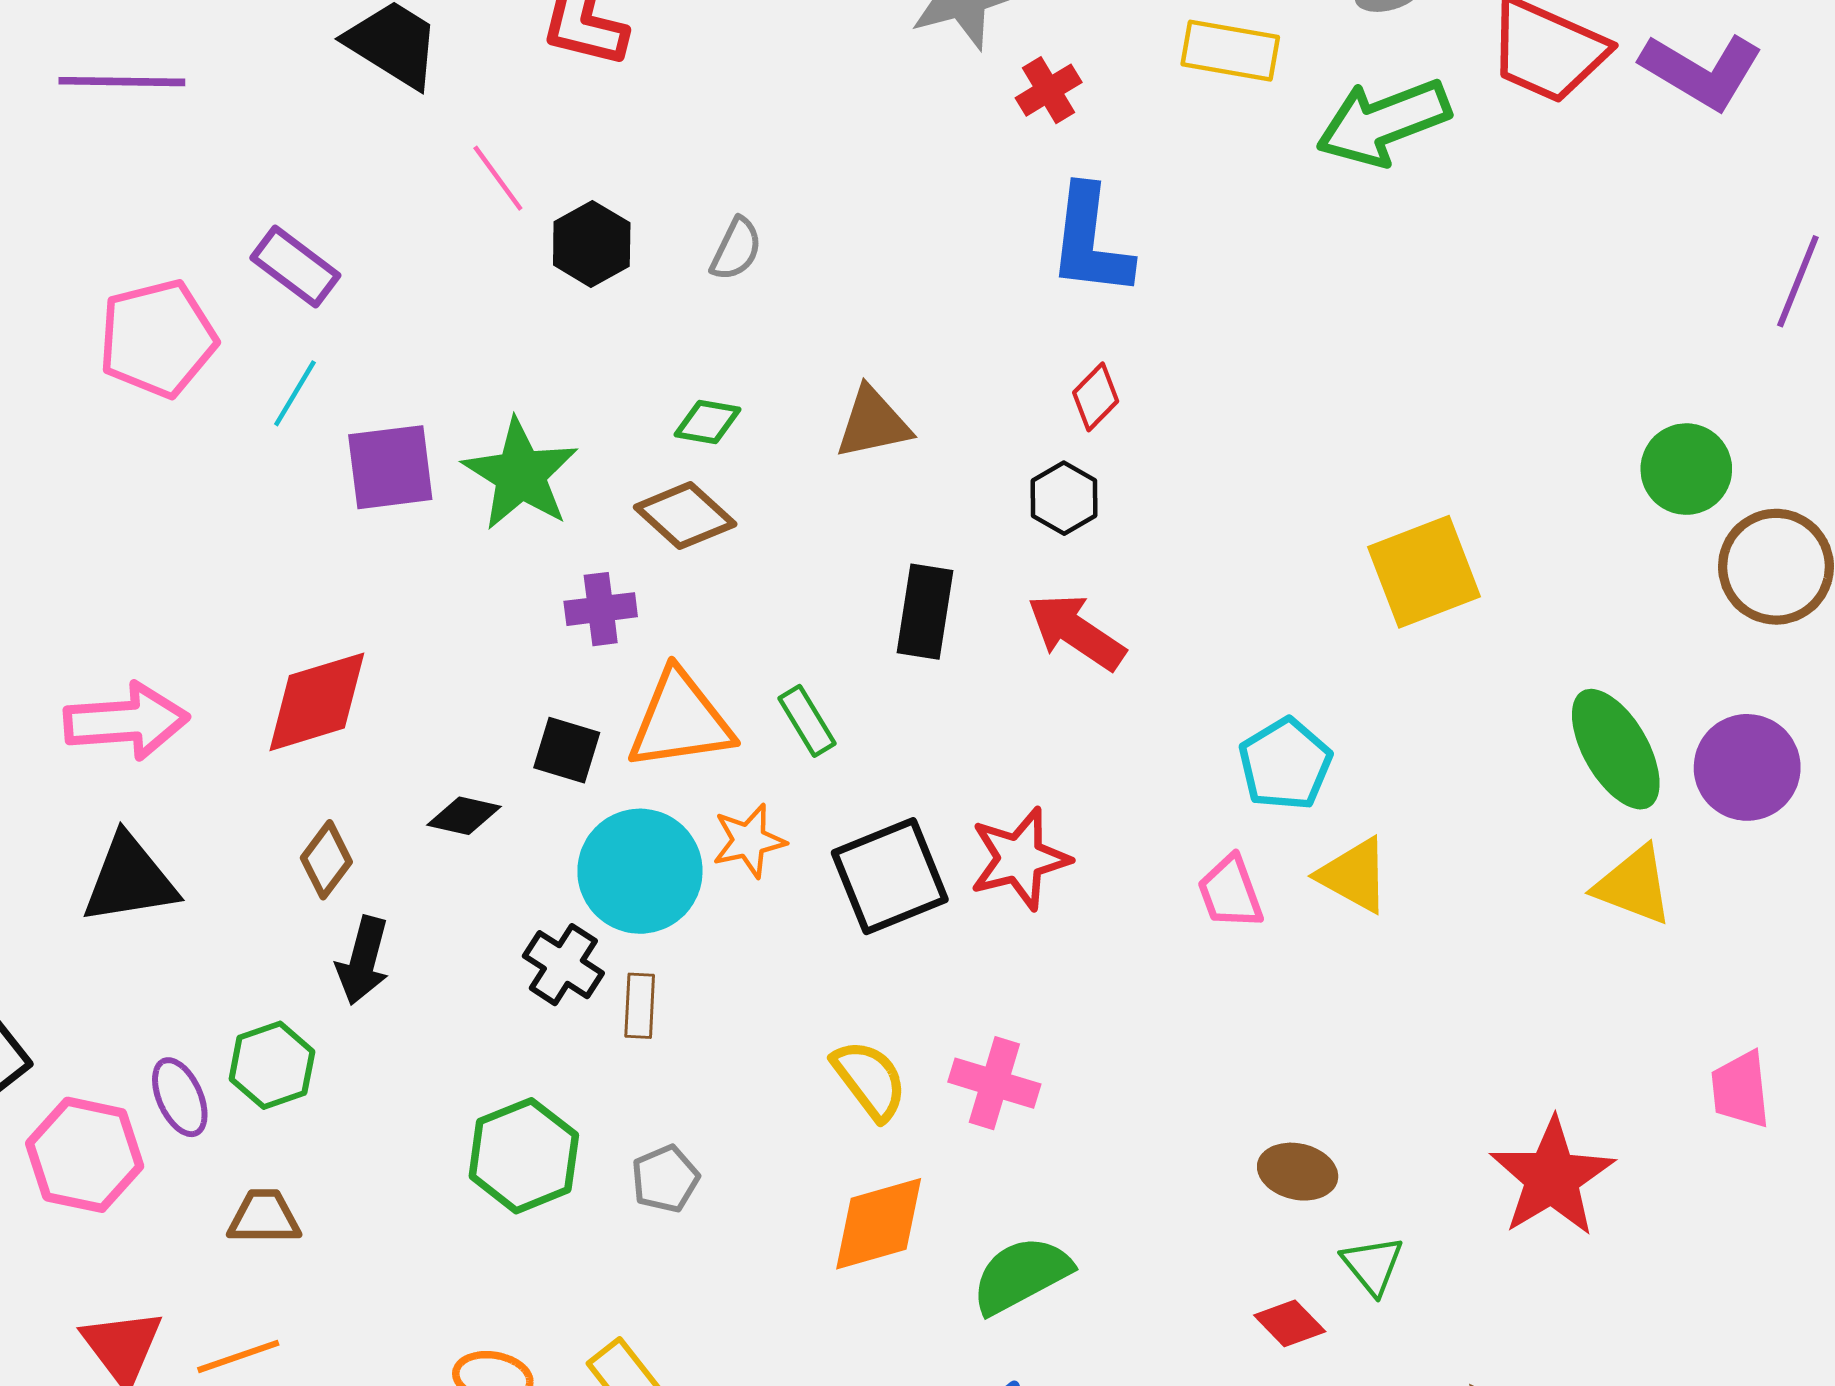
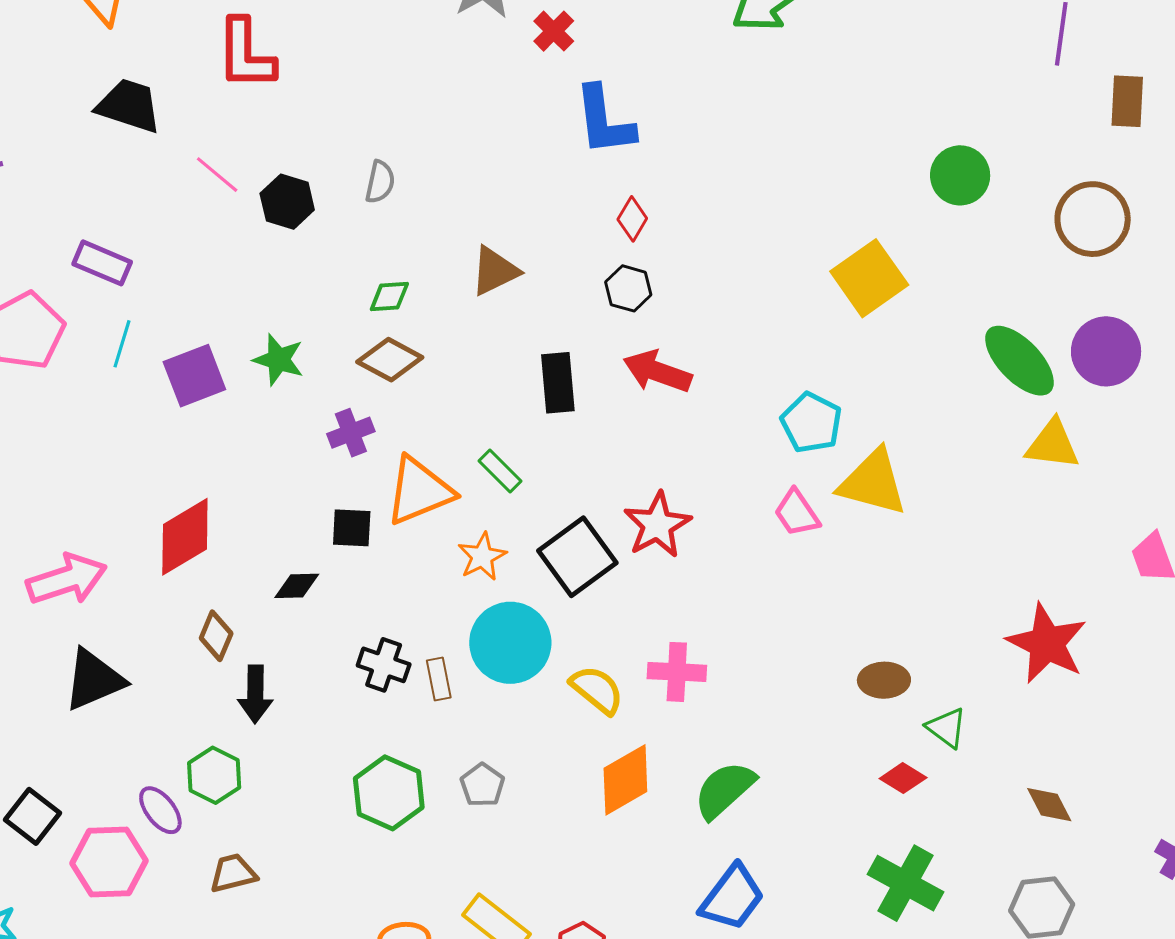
green circle: (1686, 469) -> (960, 175), moved
green star: (521, 474) -> (279, 360), size x0.7
cyan circle: (640, 871) -> (510, 643), moved
yellow triangle: (1354, 875) -> (873, 482), size x1.4

